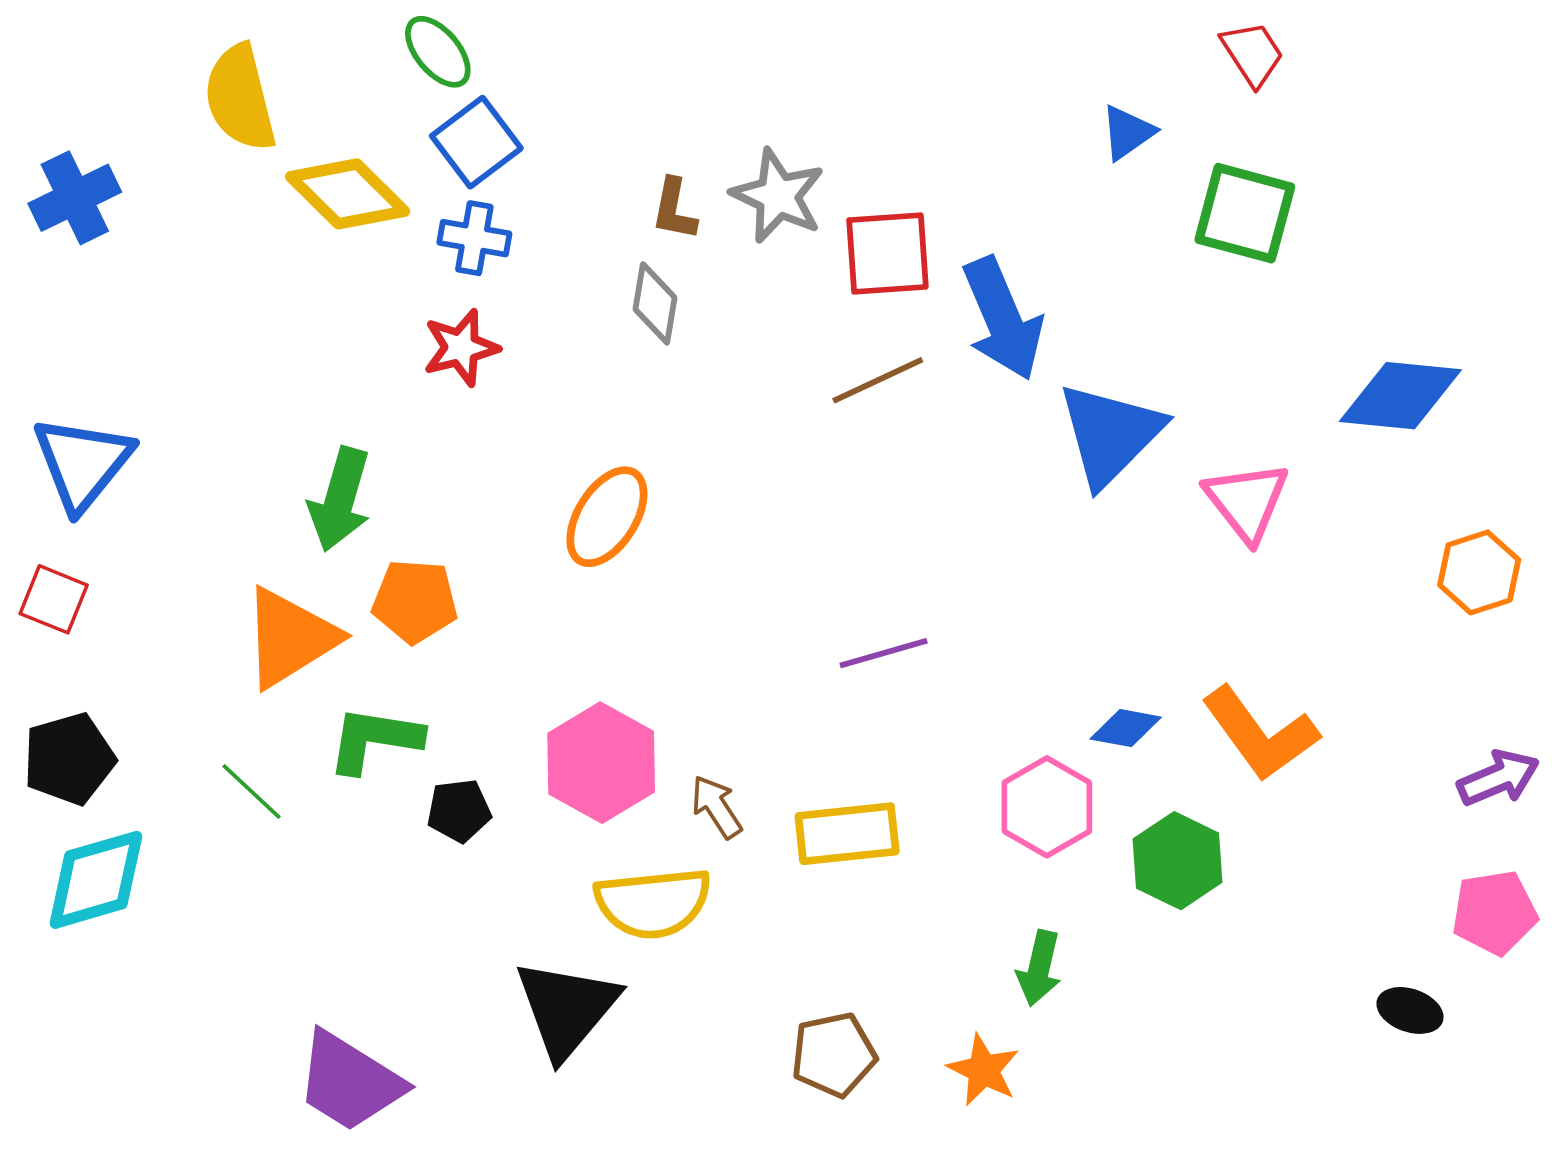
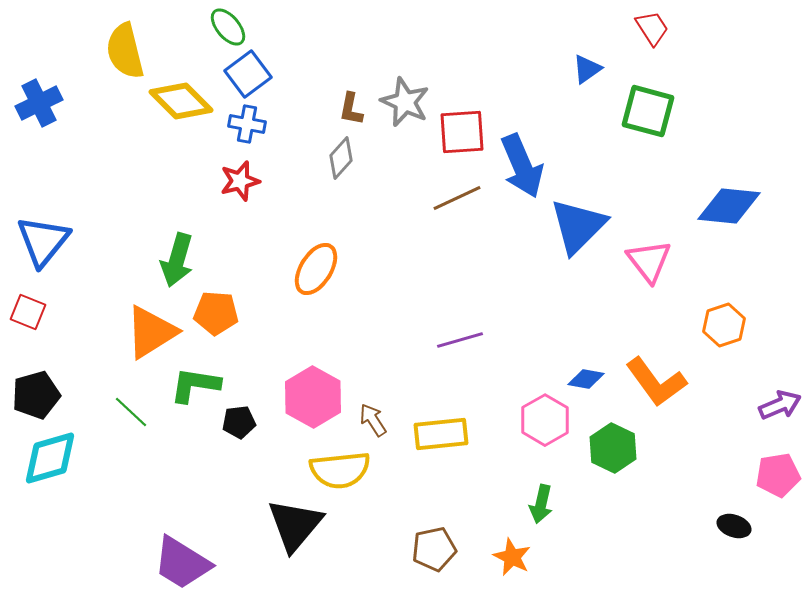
gray diamond: (655, 303) -> (341, 158), turned 33
orange hexagon: (1479, 572) -> (724, 325), moved

